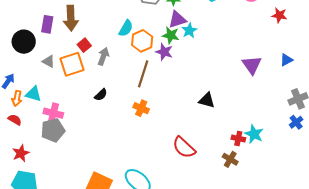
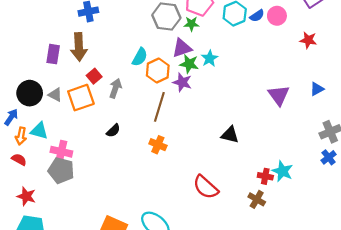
purple triangle: (177, 20) -> (182, 48), moved
black circle: (24, 42) -> (30, 93), moved
gray pentagon: (53, 130) -> (61, 170), turned 30
red star: (21, 153) -> (26, 196), turned -30

